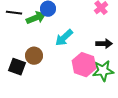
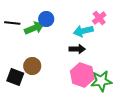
cyan arrow: (64, 38) -> (83, 31), moved, turned 30
black arrow: (104, 44) -> (77, 49), moved

